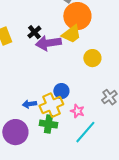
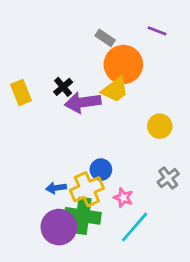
yellow circle: (92, 58) -> (160, 126), moved
green cross: (48, 124) -> (83, 216), size x1.4
purple circle: (15, 132) -> (59, 227), moved

